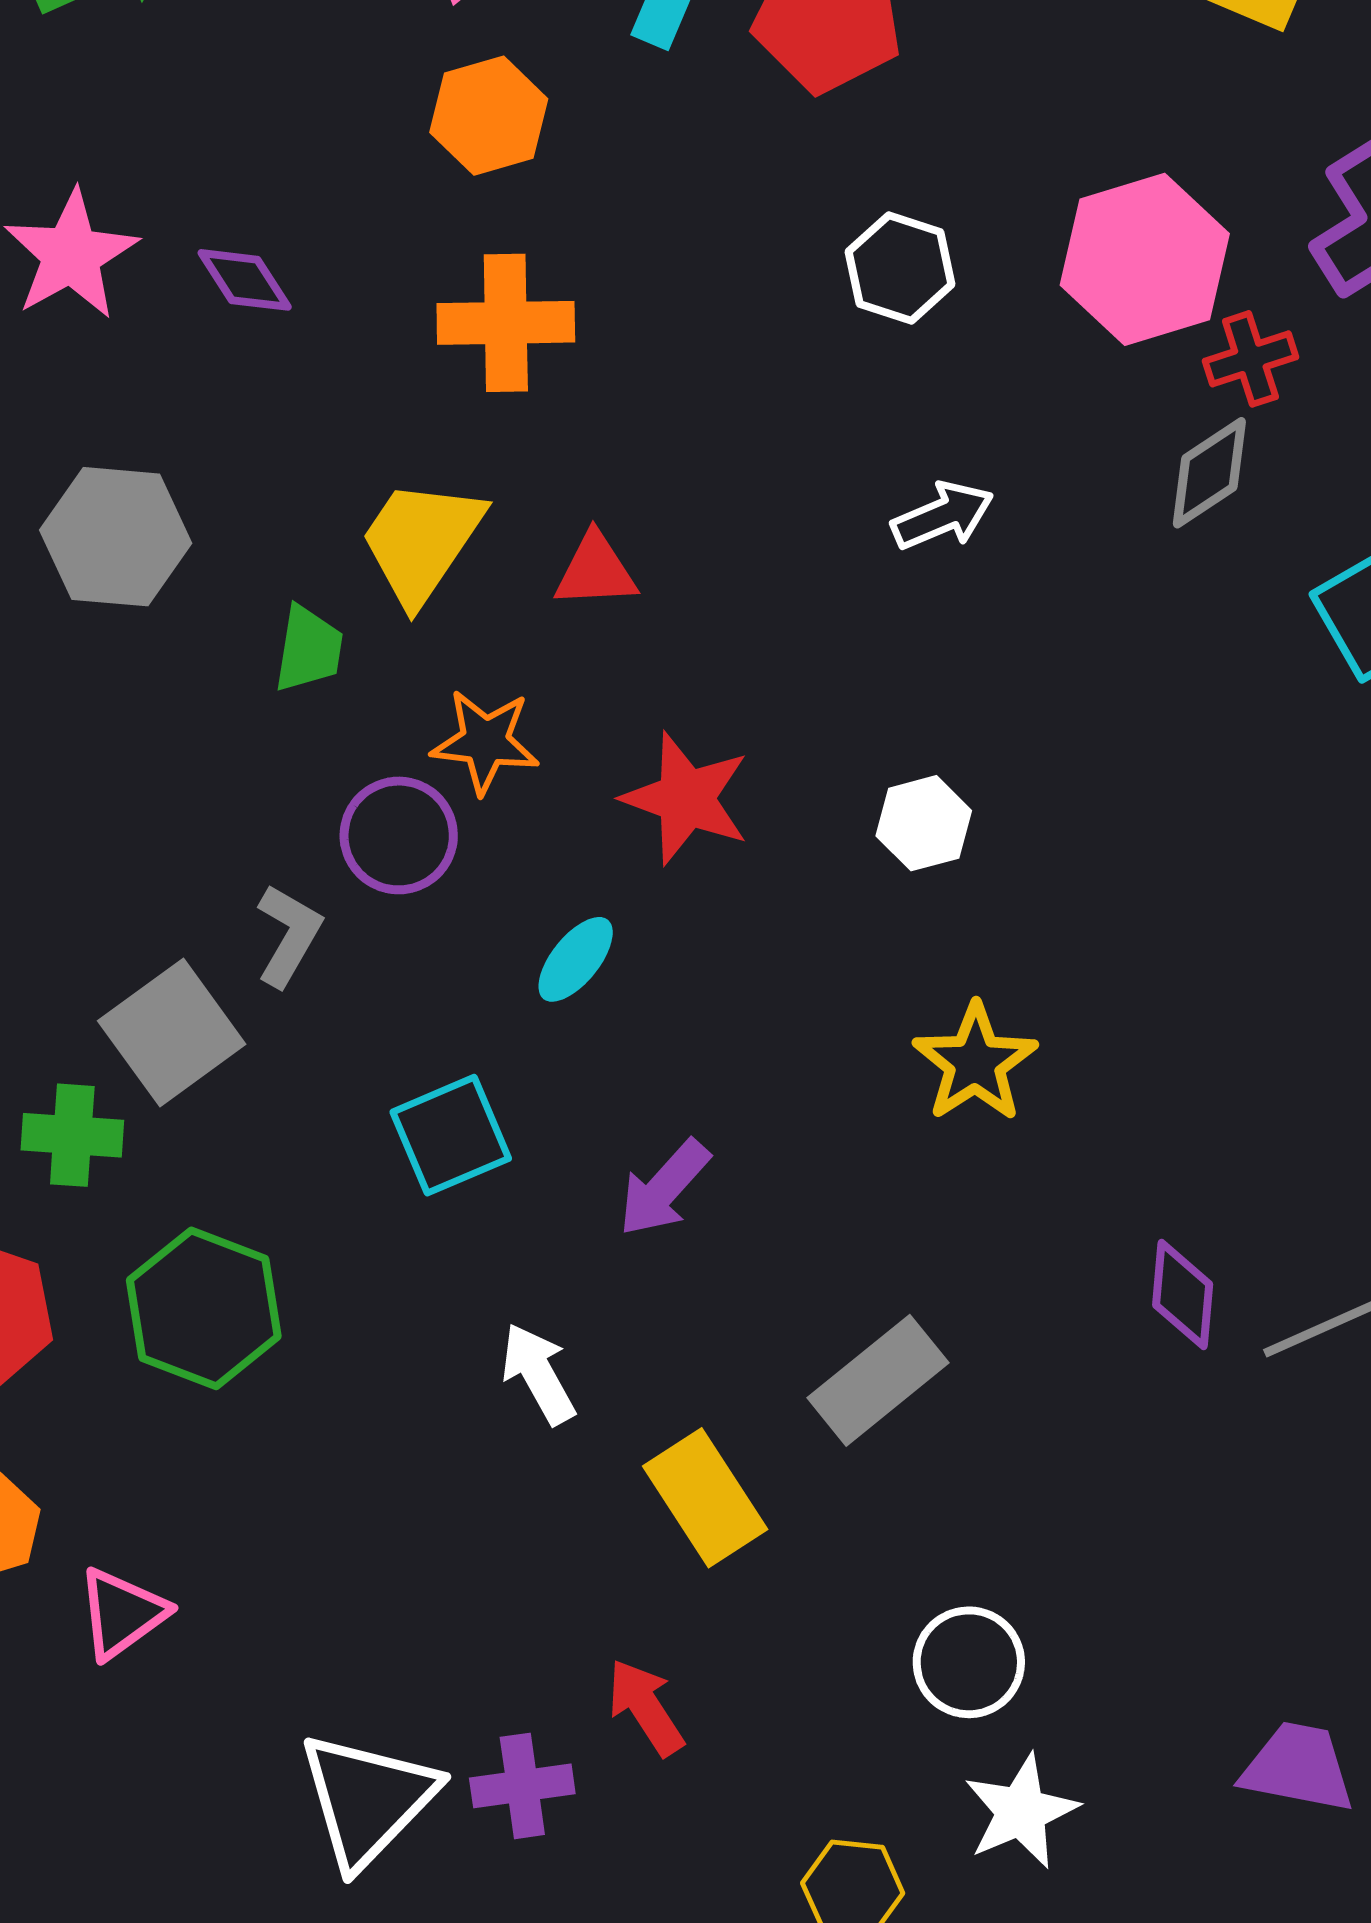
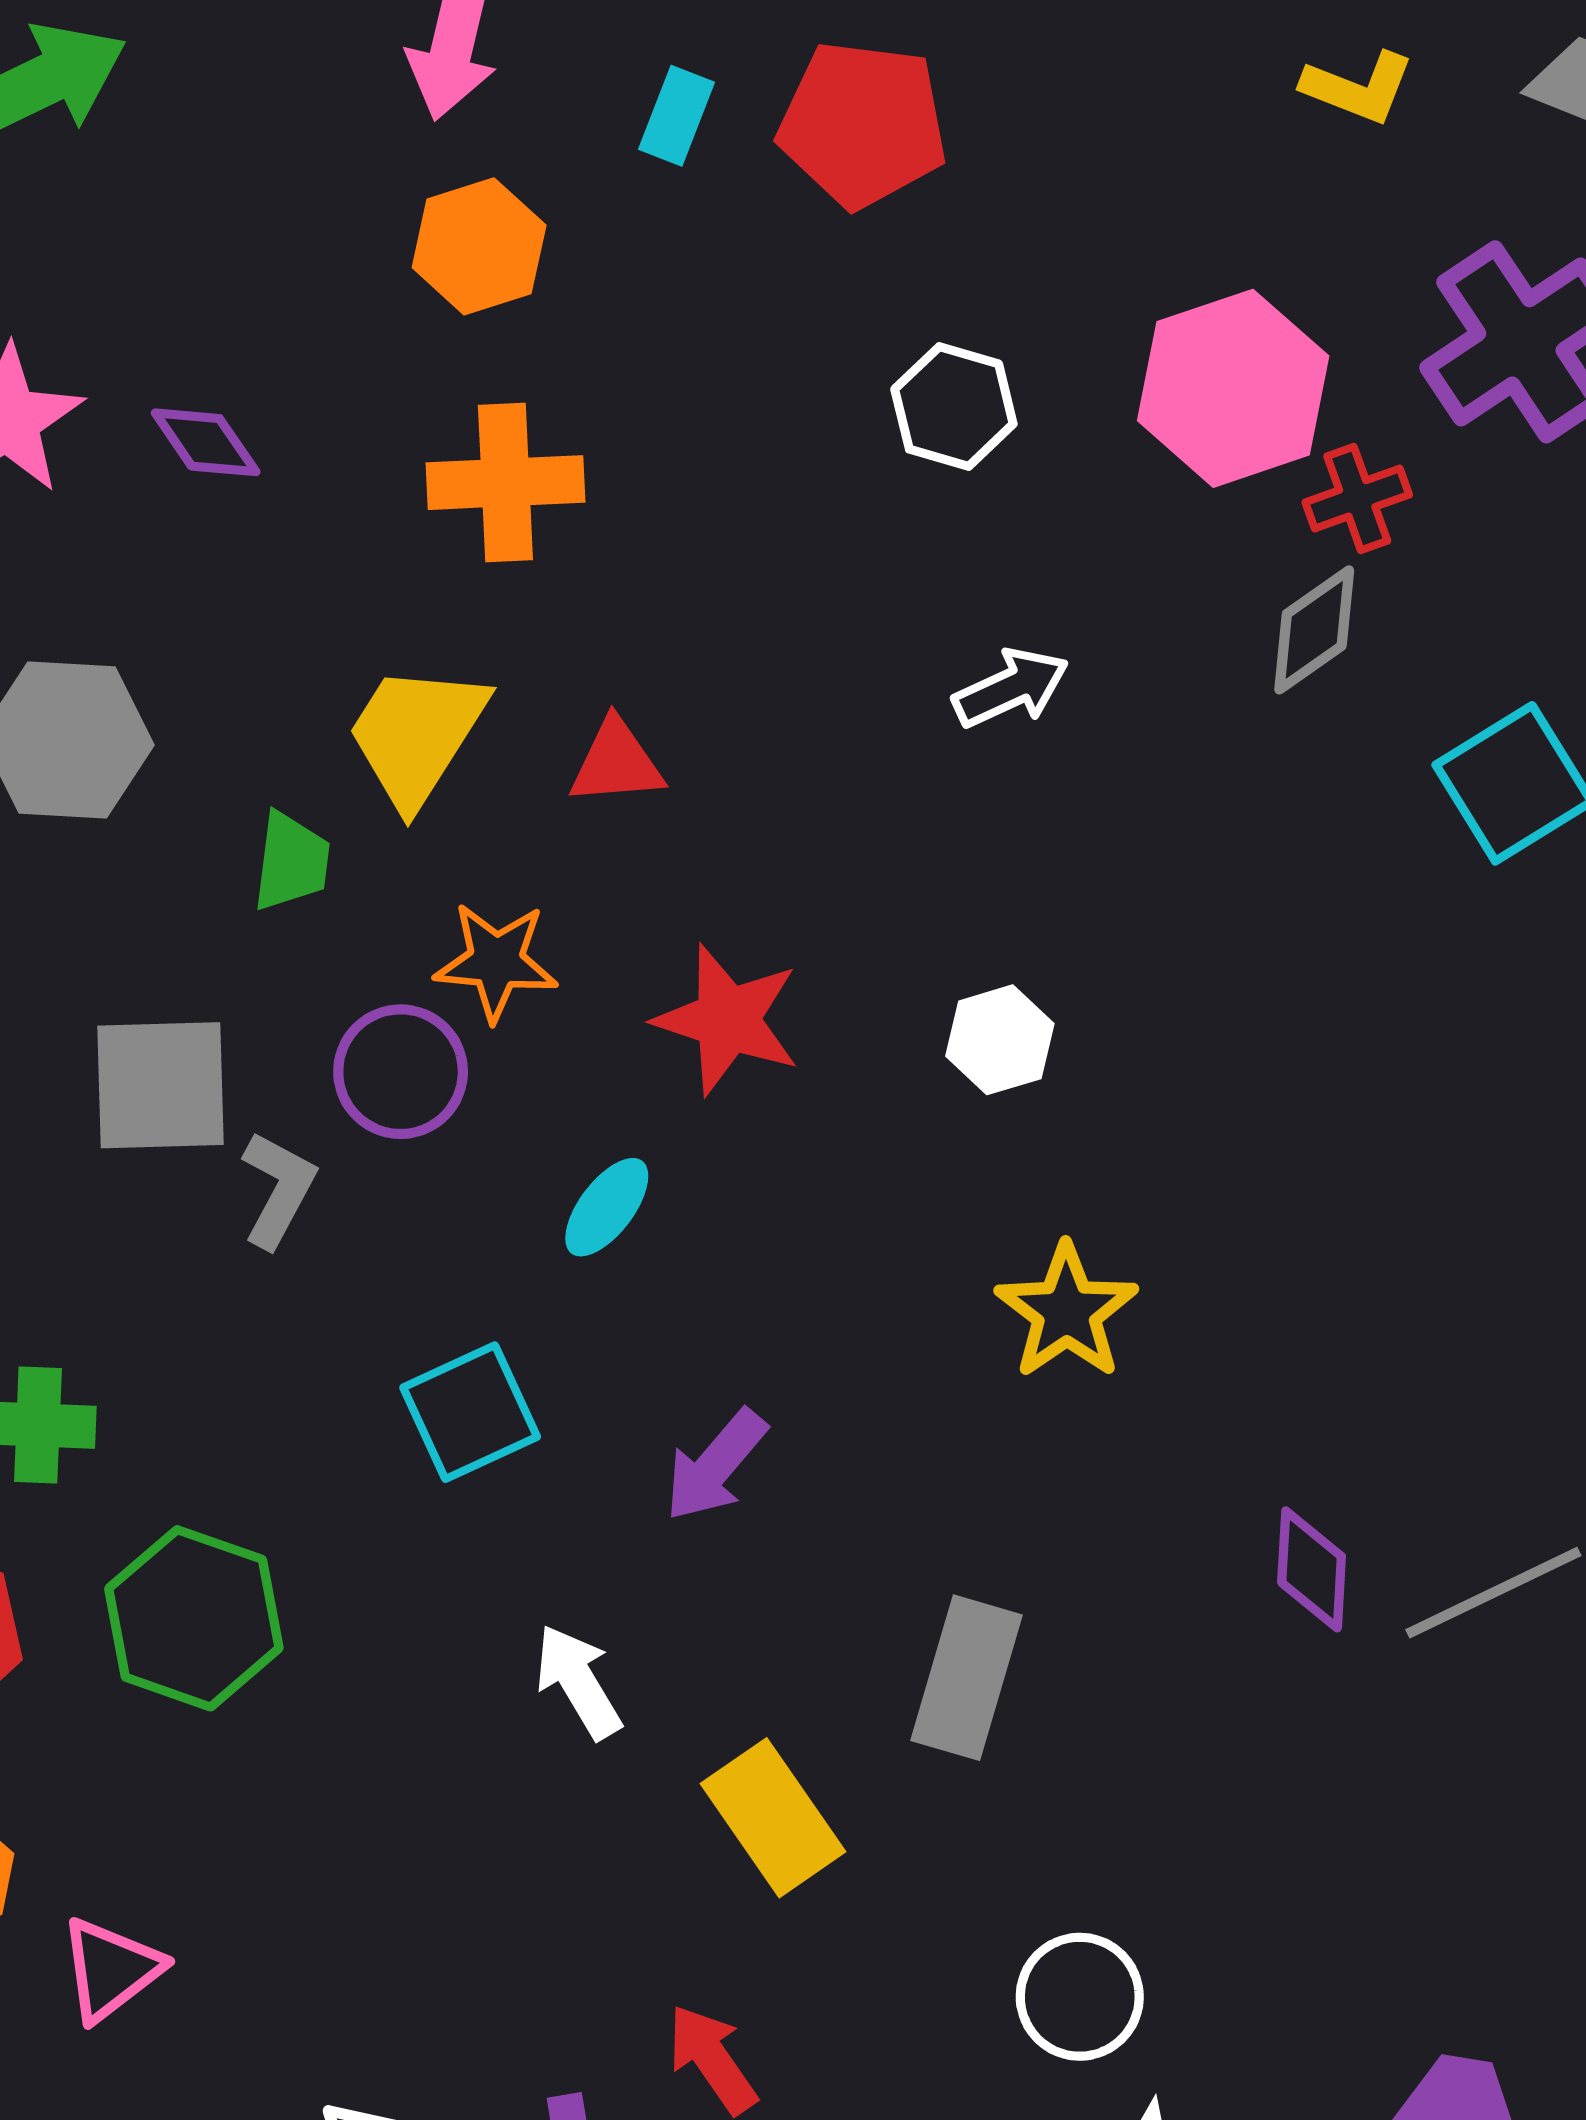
gray square: (172, 1032) -> (161, 1085), moved, turned 36
gray rectangle: (878, 1380) -> (966, 1678), turned -33

